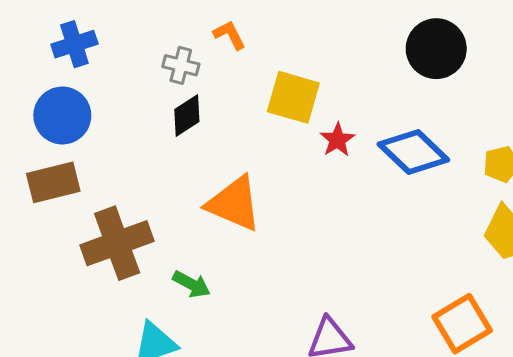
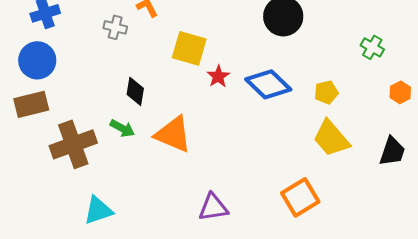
black diamond: (187, 116) -> (135, 91), moved, turned -48
orange triangle: (234, 204) -> (173, 134), moved
green arrow: (191, 284) -> (122, 128), moved

